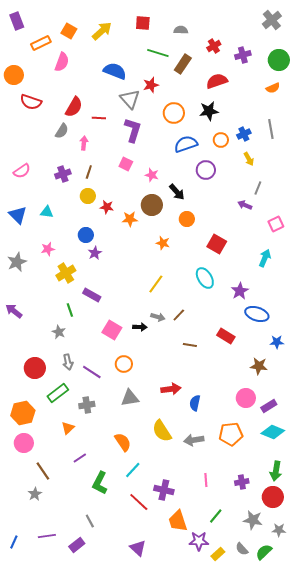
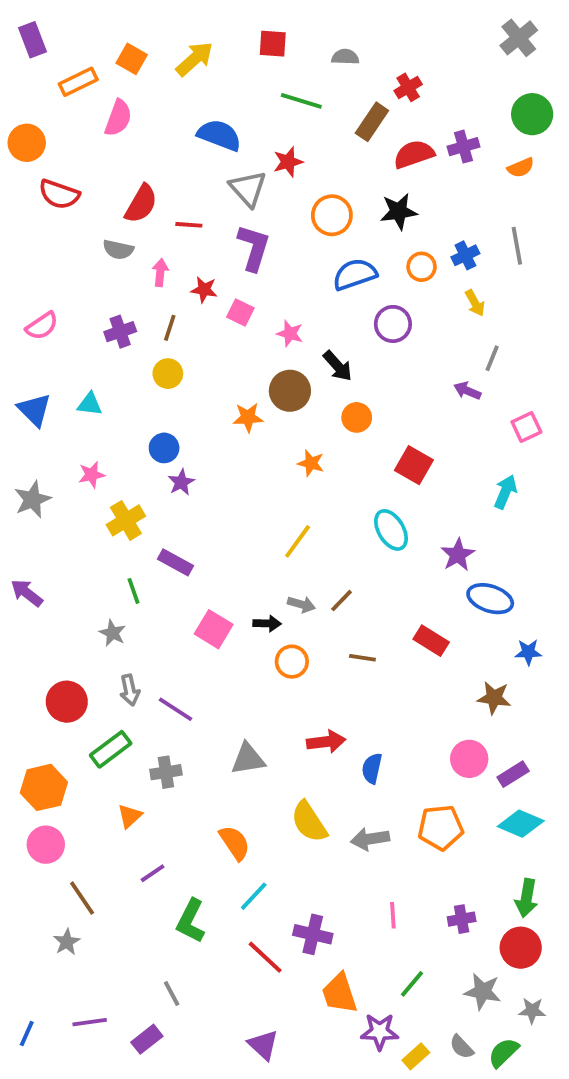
purple cross: (243, 55) -> (463, 147), moved
brown rectangle: (183, 64) -> (372, 122), moved
gray semicircle: (62, 131) -> (118, 250), turned 70
red star: (107, 207) -> (204, 290), moved
orange circle: (124, 364) -> (292, 662), moved

